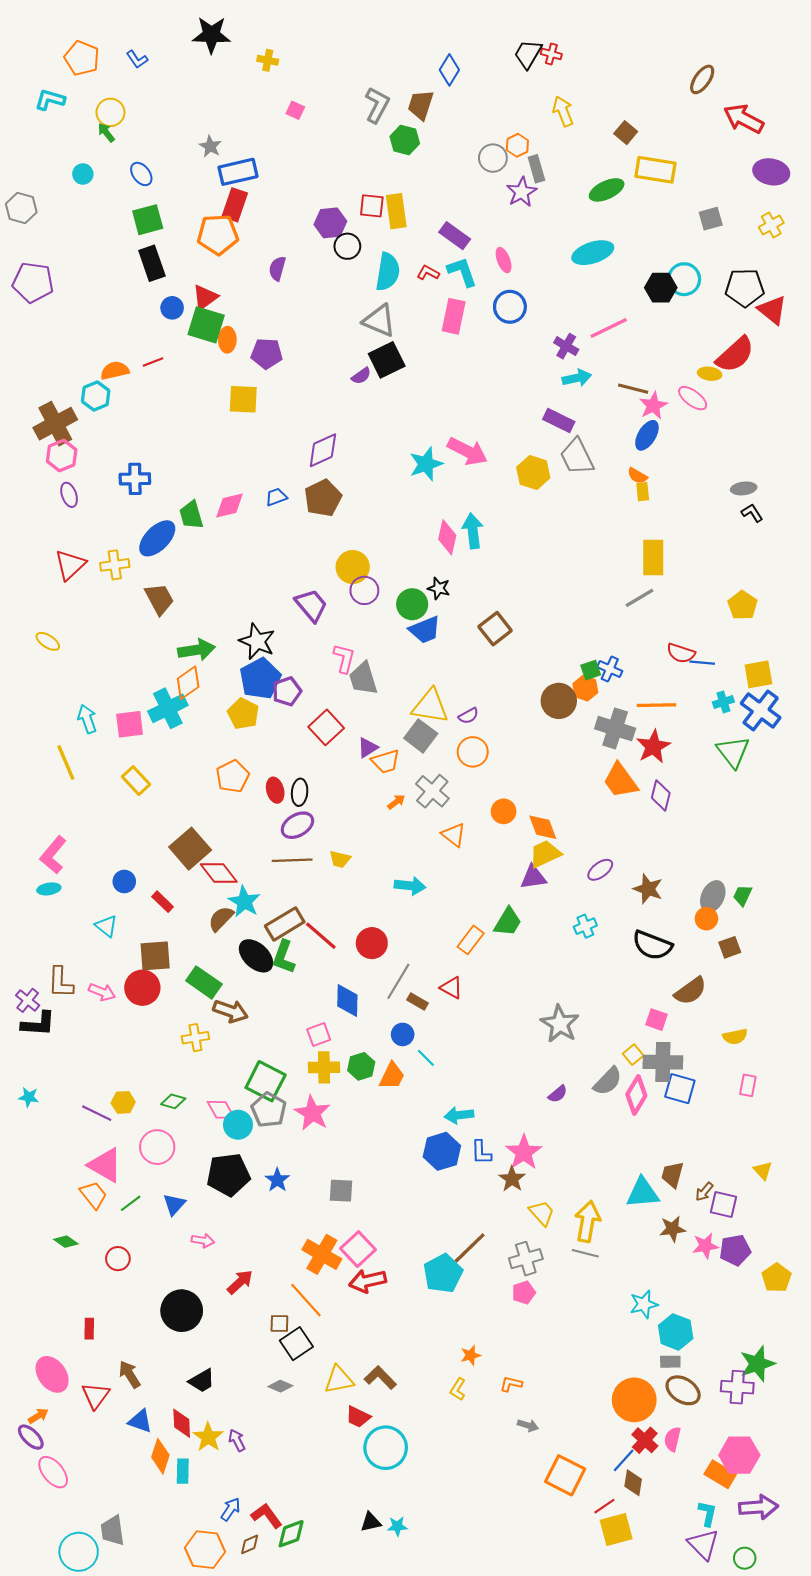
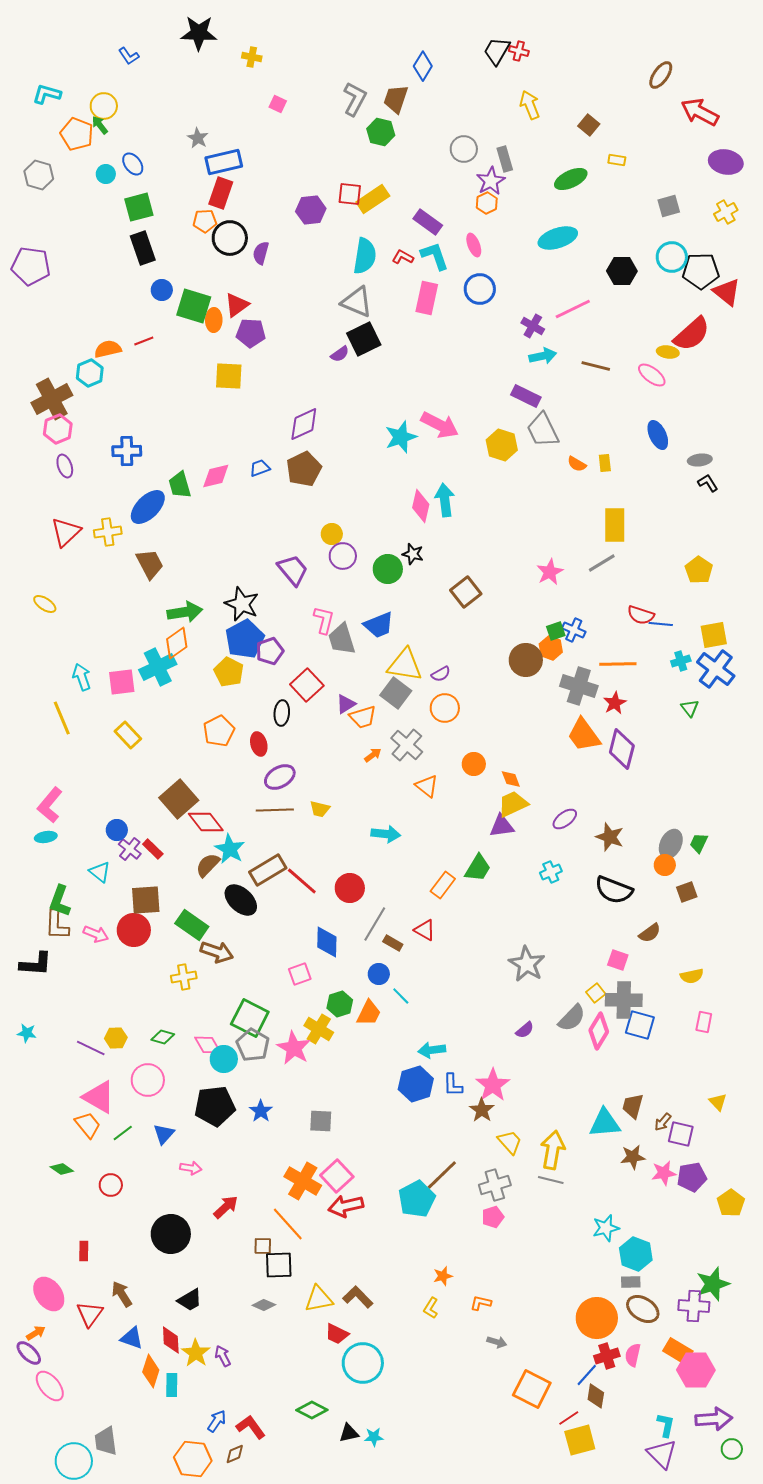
orange pentagon: (82, 58) -> (77, 134), moved
orange hexagon: (517, 145) -> (487, 203), moved
yellow rectangle: (655, 170) -> (617, 160), size x0.5
cyan circle: (83, 174) -> (106, 174), moved
gray hexagon: (21, 208) -> (39, 175), moved
yellow rectangle: (396, 211) -> (373, 199), turned 64
orange pentagon: (218, 235) -> (205, 221), size x0.6
black circle: (347, 246) -> (230, 238), moved, size x1.4
cyan circle: (684, 279) -> (672, 257), moved
red triangle: (205, 297) -> (237, 305), moved
pink star: (653, 406) -> (550, 572), moved
blue ellipse: (647, 435) -> (658, 435), moved, turned -56
orange semicircle: (637, 476) -> (577, 464), moved
yellow circle: (353, 567) -> (332, 534), size x0.7
blue trapezoid: (425, 630) -> (379, 625), moved
red star: (653, 747) -> (615, 703), size x0.7
green triangle: (733, 752) -> (690, 708), size x0.6
black ellipse: (300, 792) -> (282, 713), moved
purple diamond: (661, 795) -> (622, 749), size x1.4
orange diamond: (543, 827) -> (511, 779), size x0.7
green L-shape: (284, 957) -> (60, 901), moved
brown semicircle: (690, 991) -> (650, 933), size x0.7
purple cross: (28, 1000) -> (130, 849), moved
yellow cross: (324, 1067) -> (319, 1029), moved, turned 32
black square: (296, 1344) -> (279, 1265), turned 32
red cross: (645, 1440) -> (607, 1356), turned 30
orange rectangle: (720, 1474) -> (678, 1351), moved
green diamond: (291, 1534) -> (312, 1410), moved, turned 48
green circle: (745, 1558) -> (732, 1449), moved

